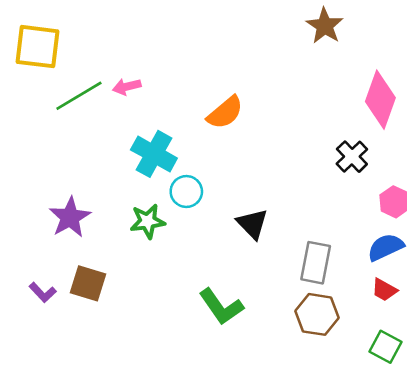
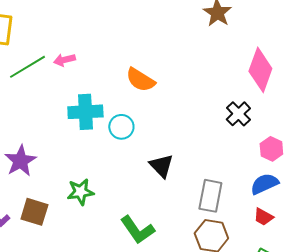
orange semicircle: (225, 113) -> (140, 80), turned 72
cyan cross: (154, 154) -> (85, 112), turned -32
cyan circle: (186, 191) -> (121, 127), moved
green star: (148, 221) -> (80, 192), moved

